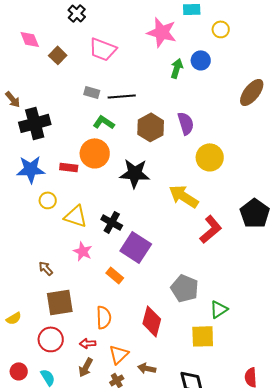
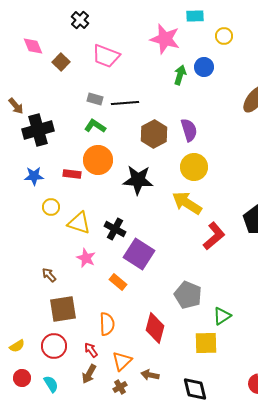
green L-shape: (104, 122) -> (95, 126), moved
yellow circle: (210, 157) -> (194, 167), moved
blue star: (31, 169) -> (34, 176), size x0.7
yellow semicircle: (14, 318) -> (17, 346), moved
red arrow: (88, 343) -> (91, 350), turned 56

